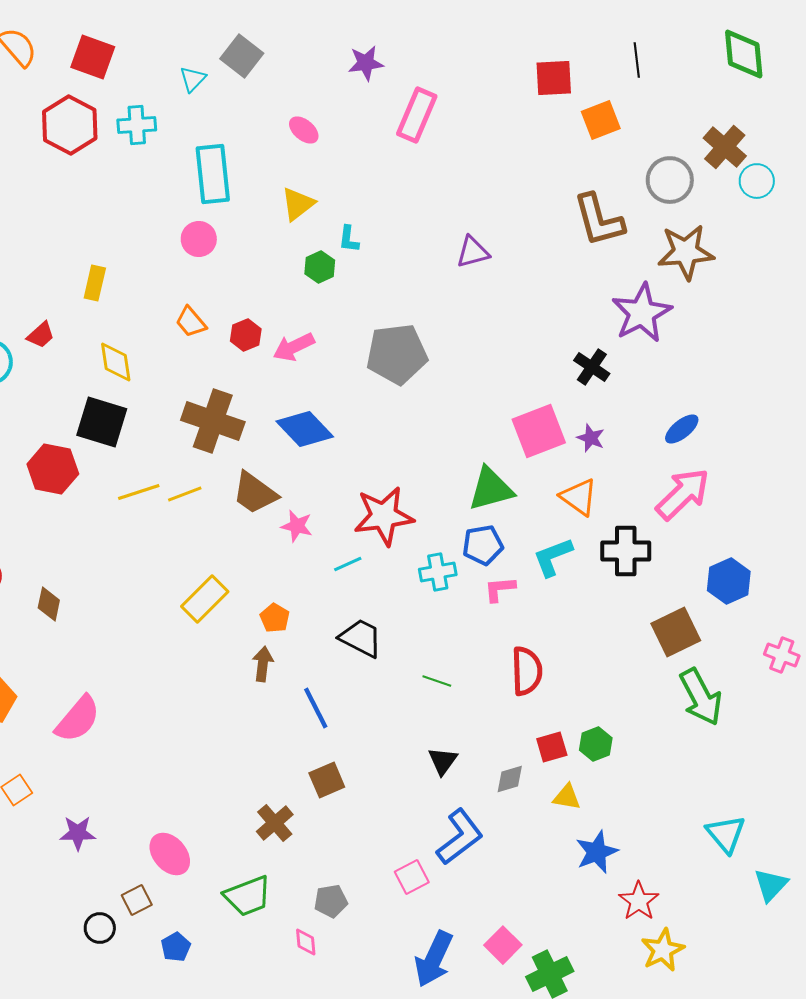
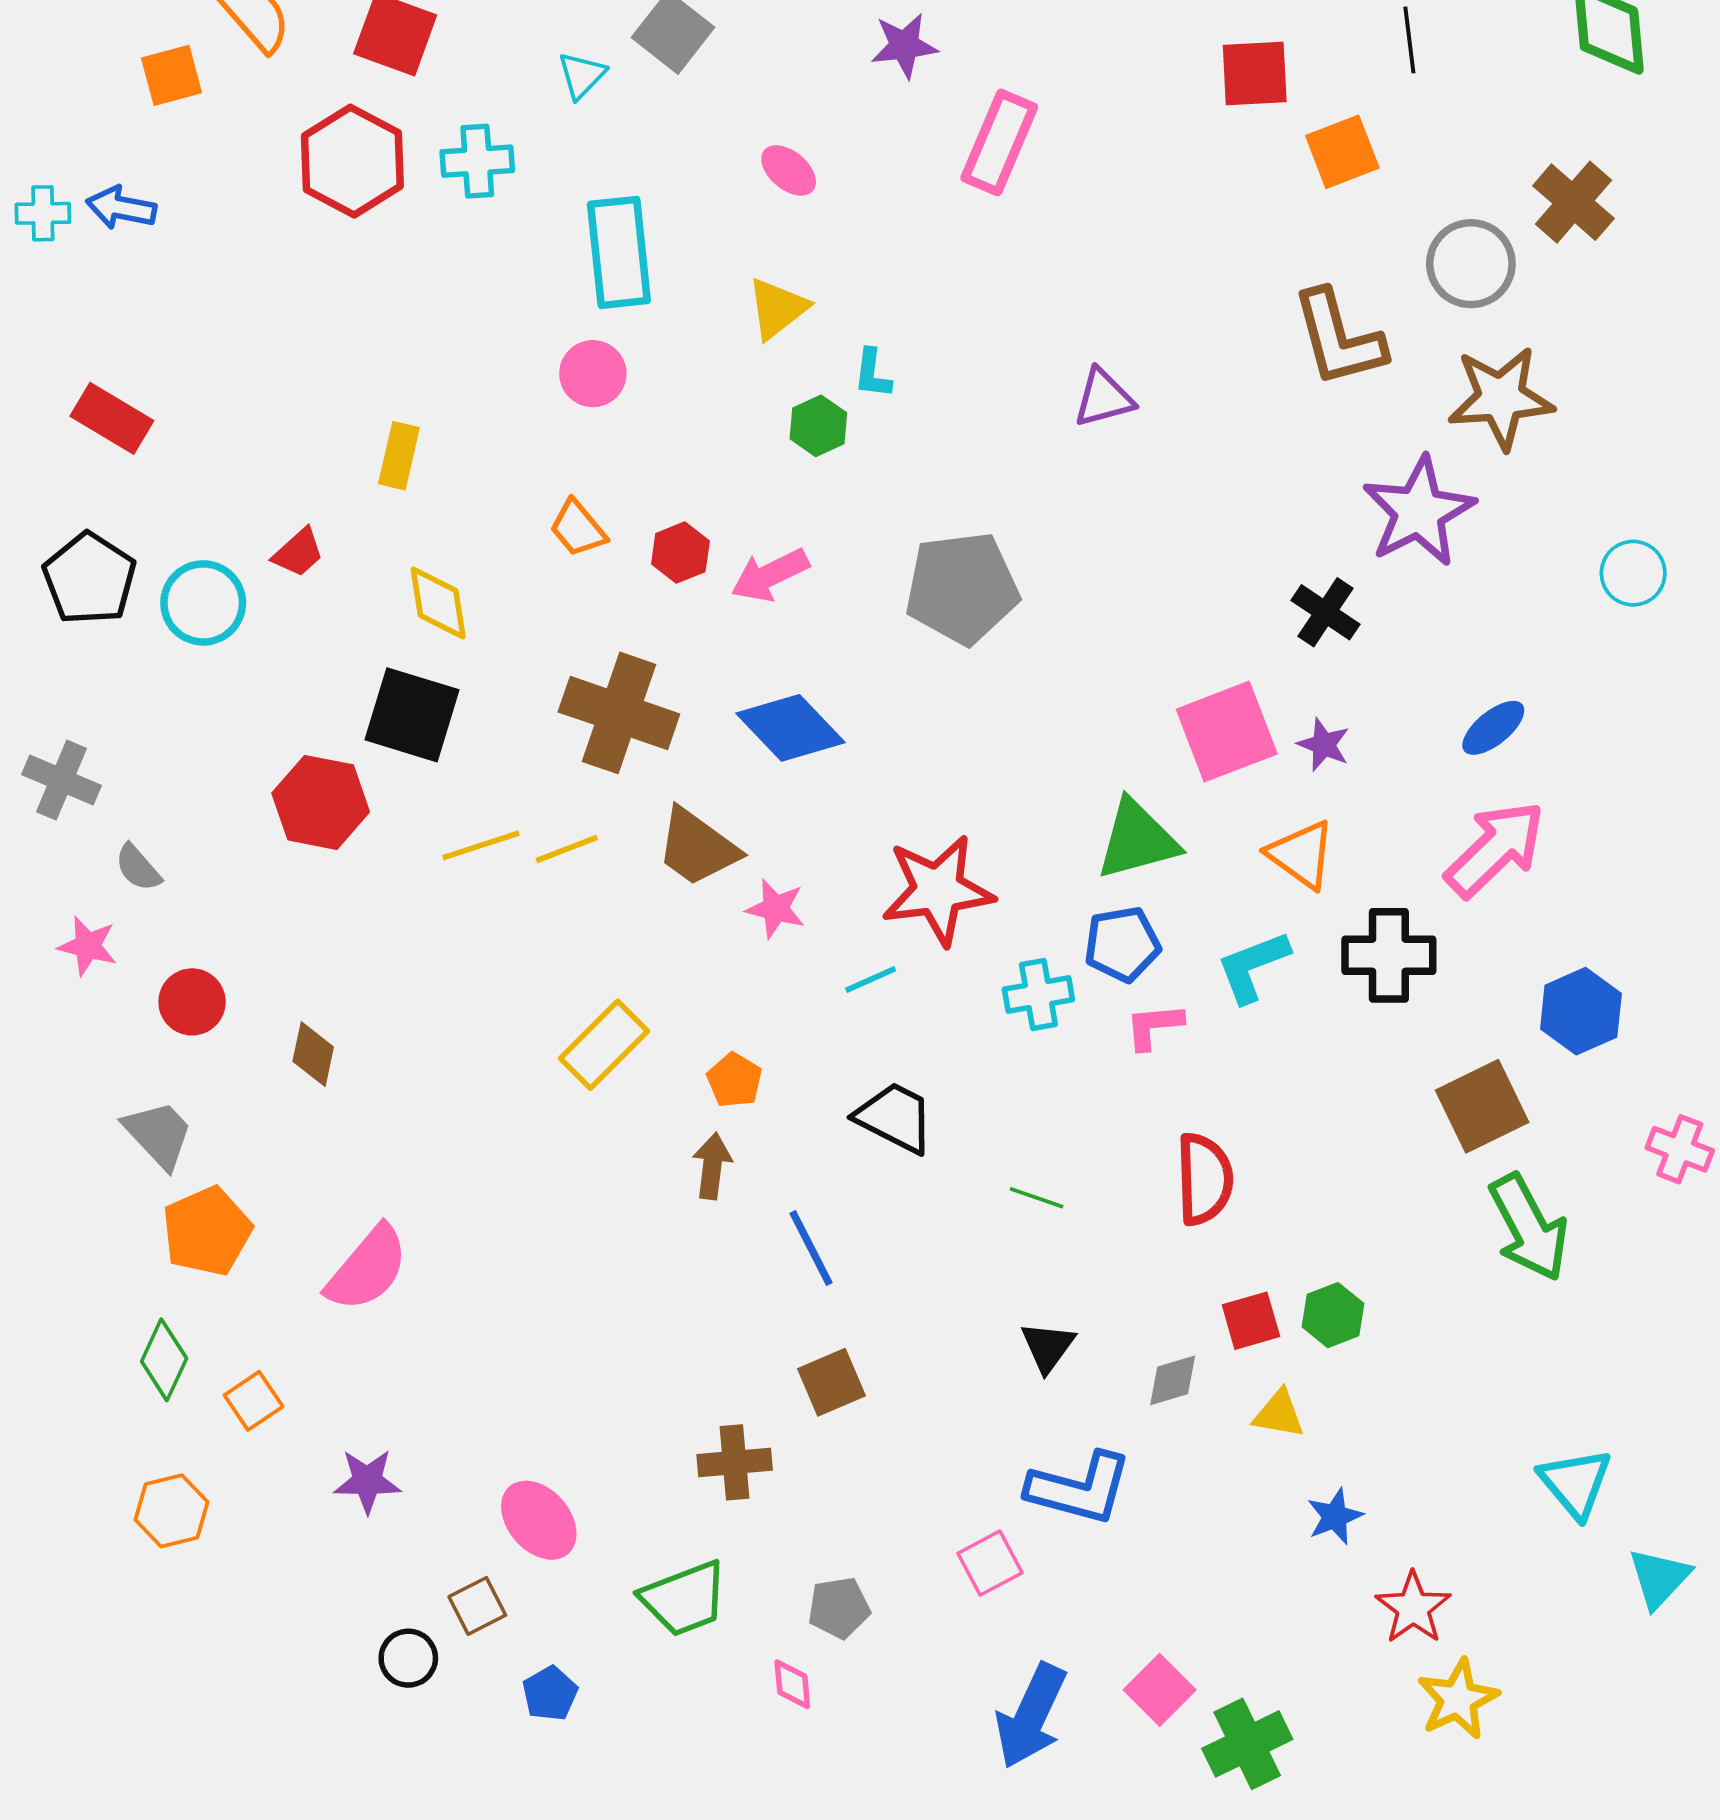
cyan circle: (757, 181) -> (1633, 573), moved
brown cross: (275, 823) -> (735, 1462), turned 36
blue L-shape: (460, 837) -> (1079, 1488), turned 52
blue star: (597, 852) -> (1335, 1516), size x0.7

